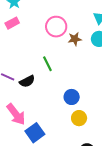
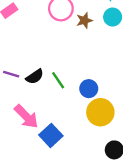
green line: (47, 64) -> (58, 80), moved
yellow circle: (79, 118) -> (100, 112), size x1.5

